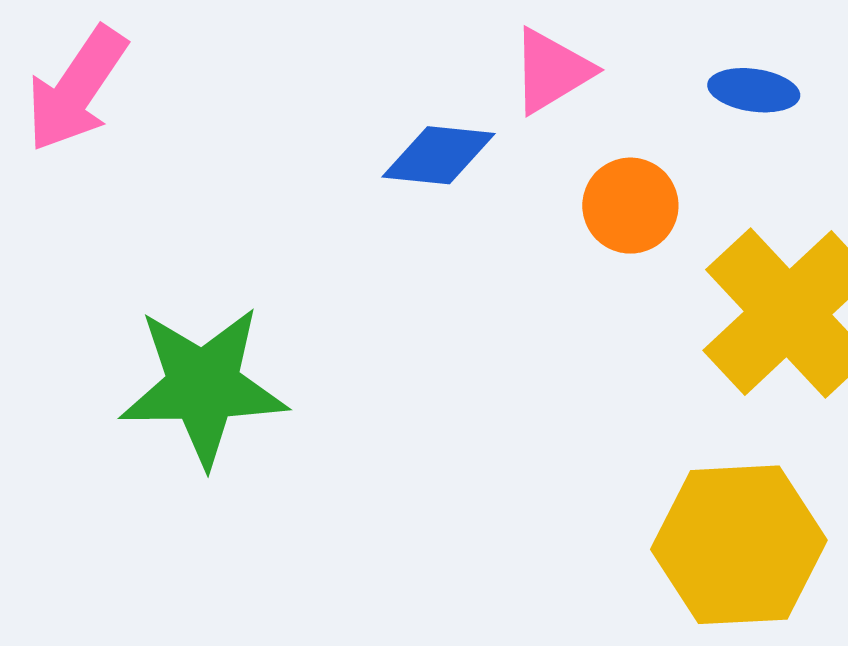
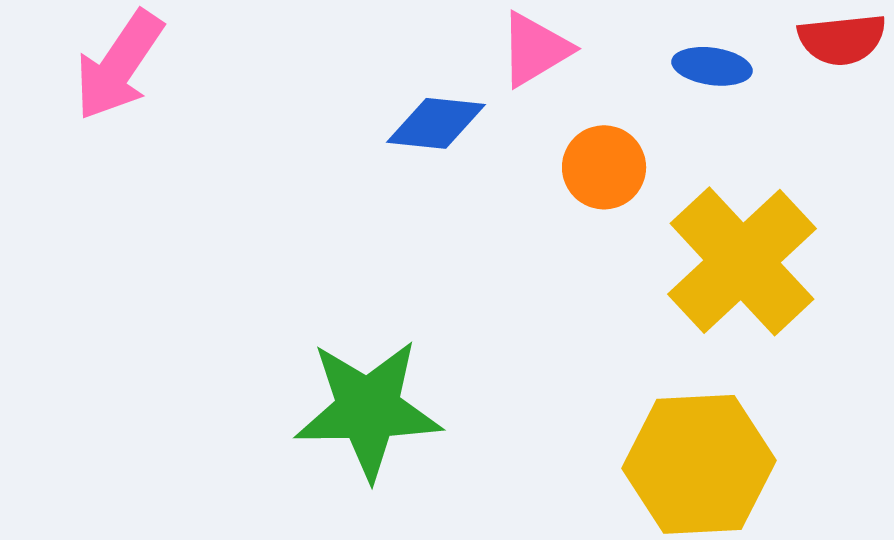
green star: (203, 386) -> (368, 409), moved

